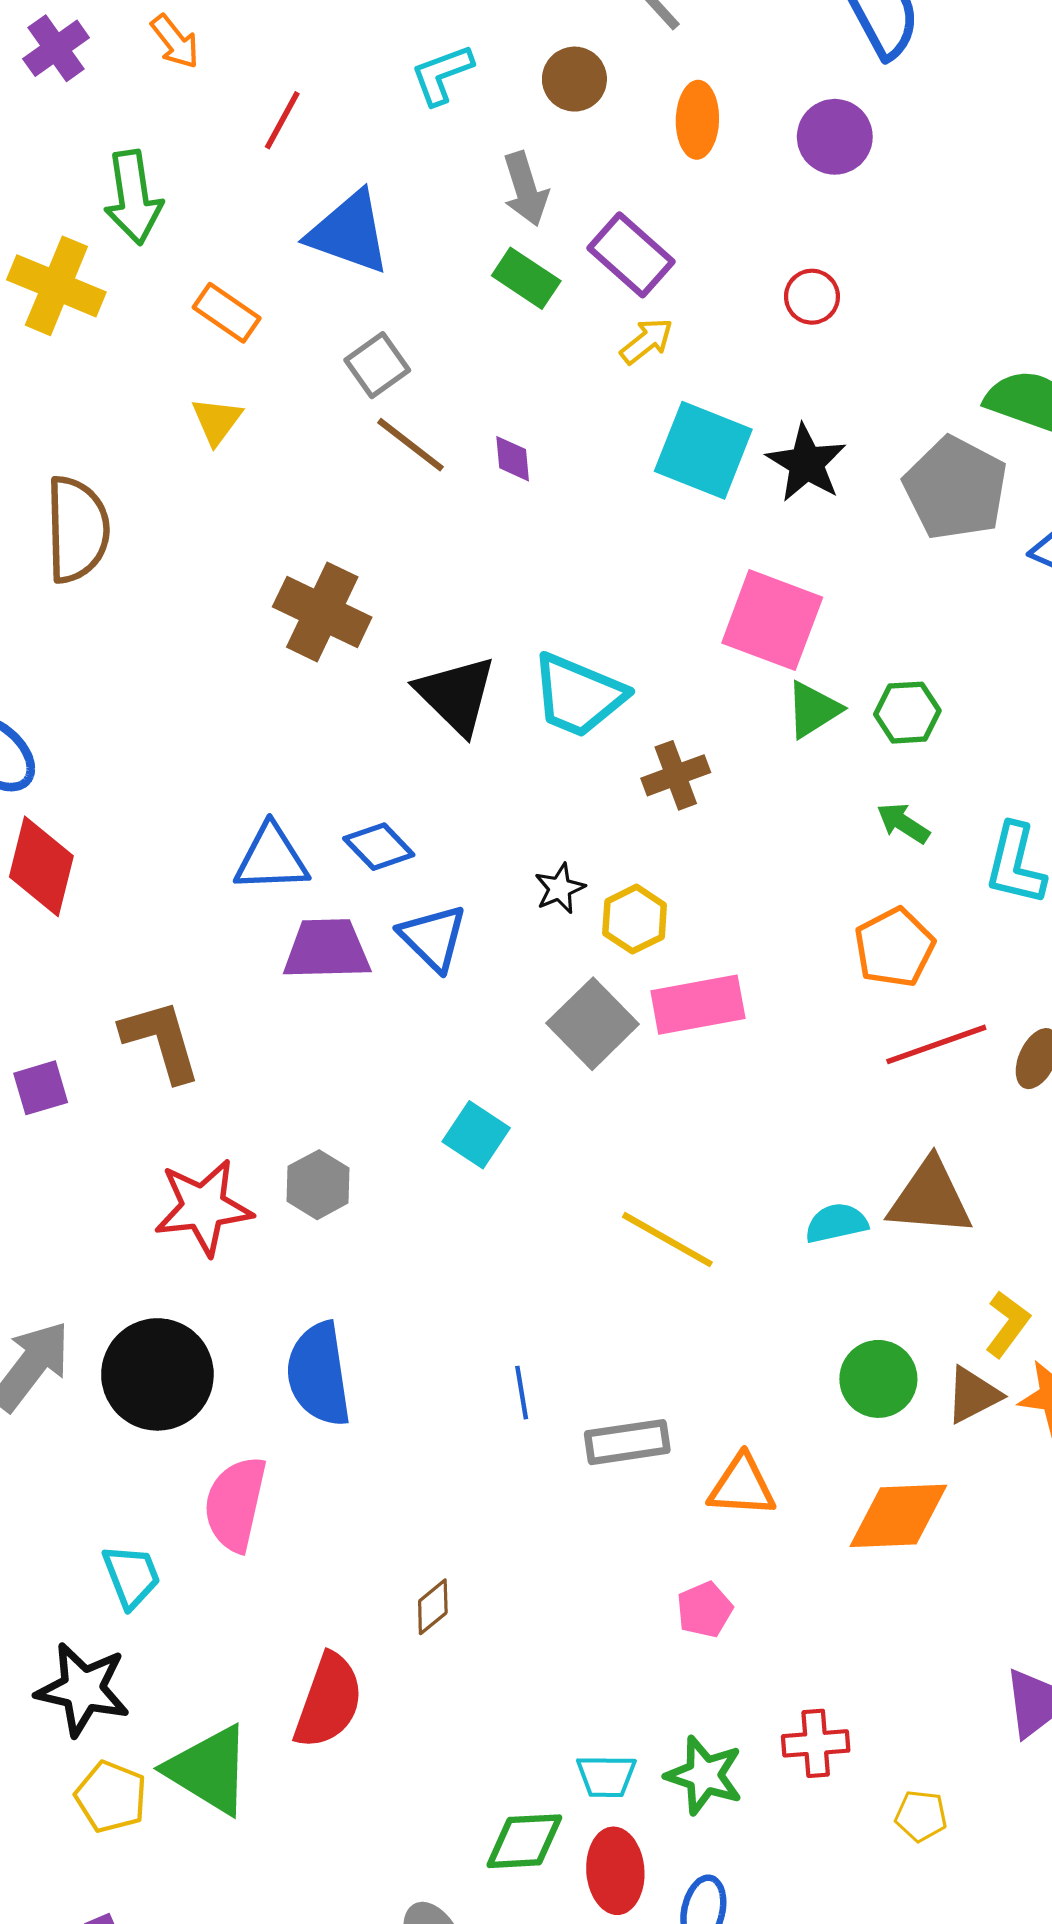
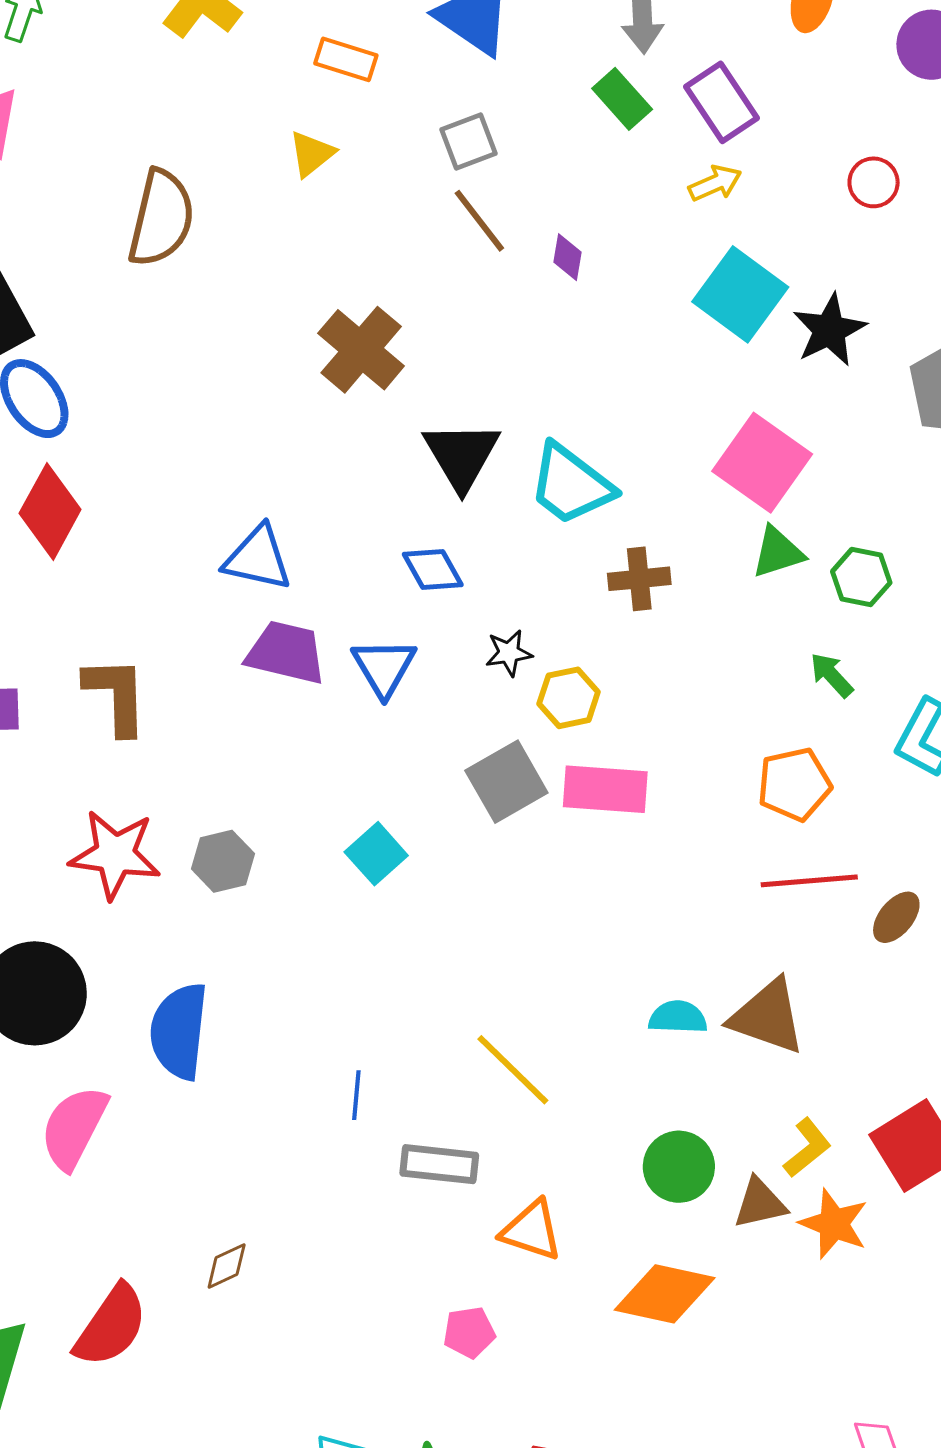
orange rectangle: (227, 313) -> (346, 59), turned -32
blue diamond: (379, 847) -> (433, 570), moved
yellow line: (667, 1240) -> (513, 1070), moved

